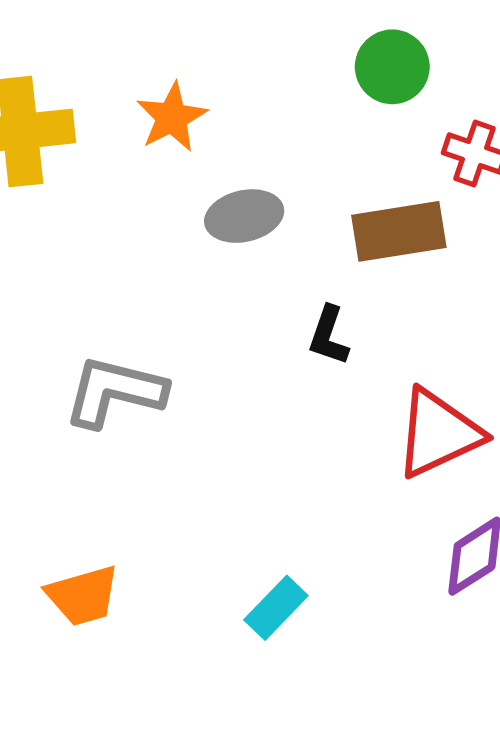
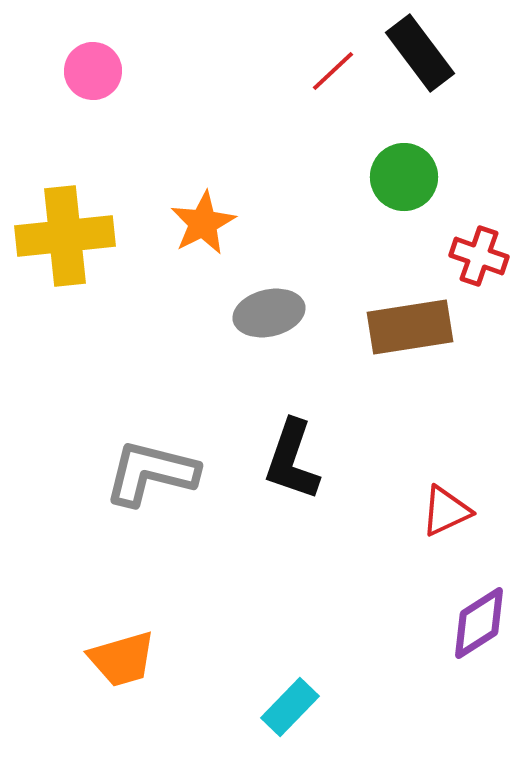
black L-shape: (329, 336) -> (292, 460), moved, size x1.5
red triangle: (438, 433) -> (446, 511), size x0.6
cyan rectangle: (276, 608) -> (290, 707), moved

